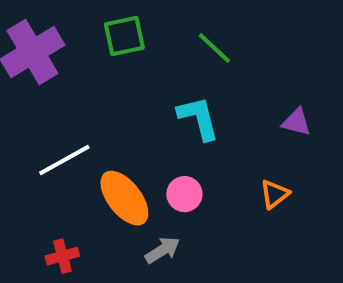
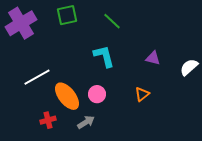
red cross: (62, 256) -> (48, 120), moved

